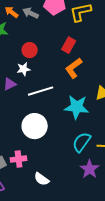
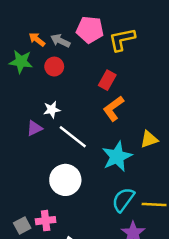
red circle: (30, 50) -> (54, 67), moved
white line: (41, 91) -> (73, 137), turned 55
cyan star: (77, 107) -> (117, 156), turned -30

